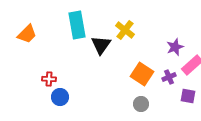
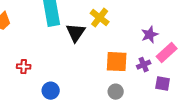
orange square: (142, 74) -> (117, 62), turned -30
blue circle: (60, 97) -> (51, 91), moved

